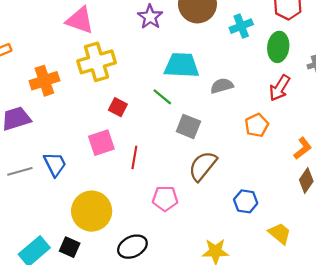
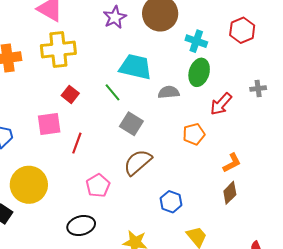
cyan cross: (241, 26) -> (196, 41), turned 30
green ellipse: (278, 47) -> (199, 72), moved
pink pentagon: (165, 198) -> (98, 186), turned 30
black ellipse: (132, 247) -> (81, 226), moved

